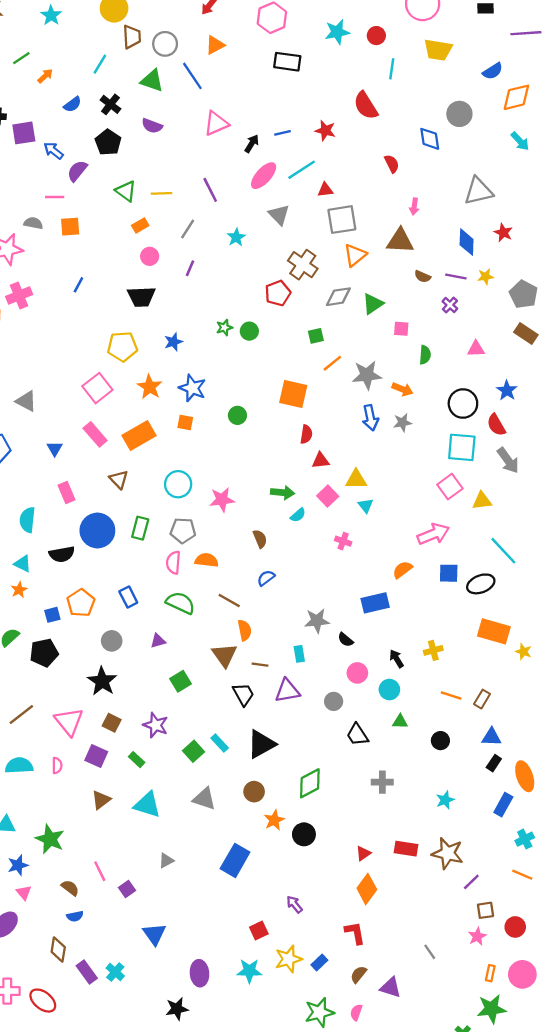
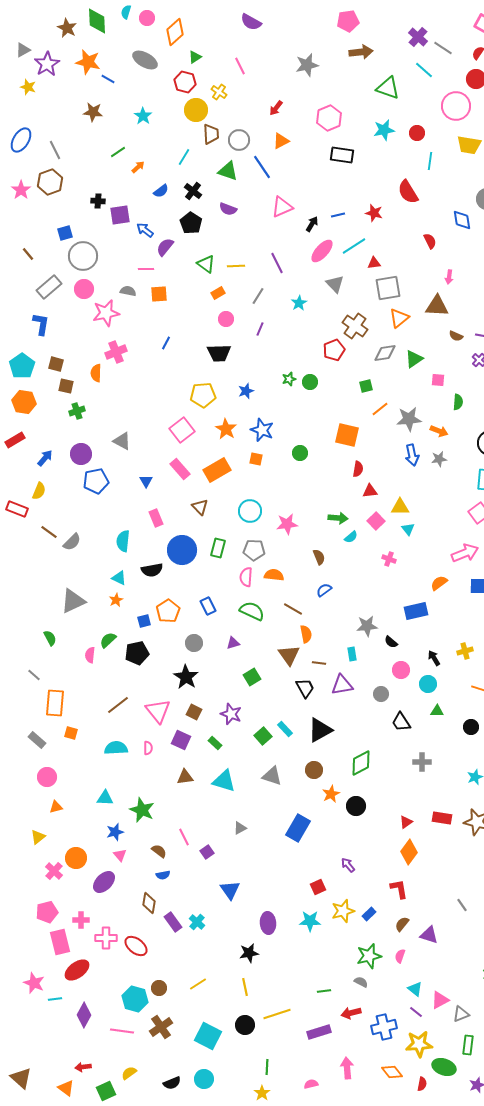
brown triangle: (101, 800) -> (185, 777), turned 30

